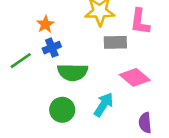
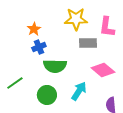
green line: (21, 61) -> (15, 83), moved

